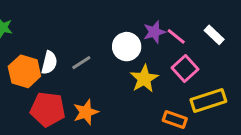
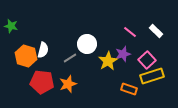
purple star: (154, 32) -> (123, 54), moved
white circle: (127, 47) -> (87, 44), moved
gray line: (81, 63) -> (70, 58), moved
pink square: (185, 68) -> (147, 60), moved

